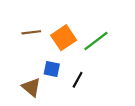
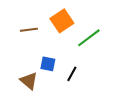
orange square: (64, 38) -> (62, 21), moved

